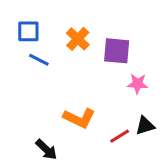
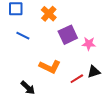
purple square: (117, 51) -> (68, 35), moved, turned -30
blue line: (39, 60) -> (23, 36), moved

